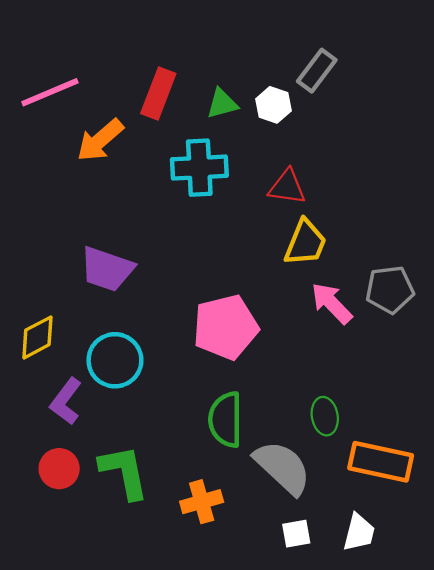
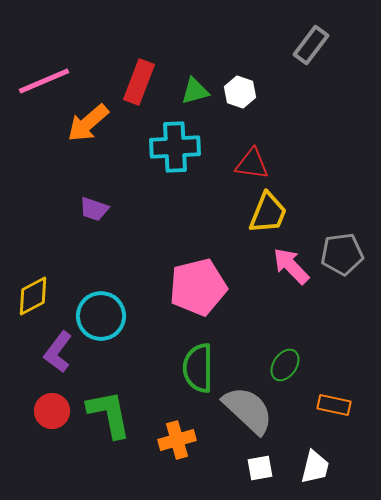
gray rectangle: (317, 71) -> (311, 45), moved
purple trapezoid: (107, 269) -> (94, 209), moved, size x0.6
green ellipse: (325, 416) -> (285, 365), turned 44
orange rectangle: (381, 462) -> (334, 405), size x0.6

